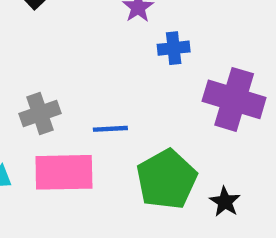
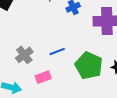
pink rectangle: (64, 172) -> (43, 77), size x0.6

